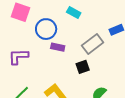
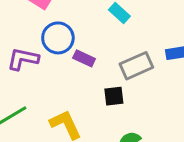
blue circle: (46, 29) -> (58, 38), moved

